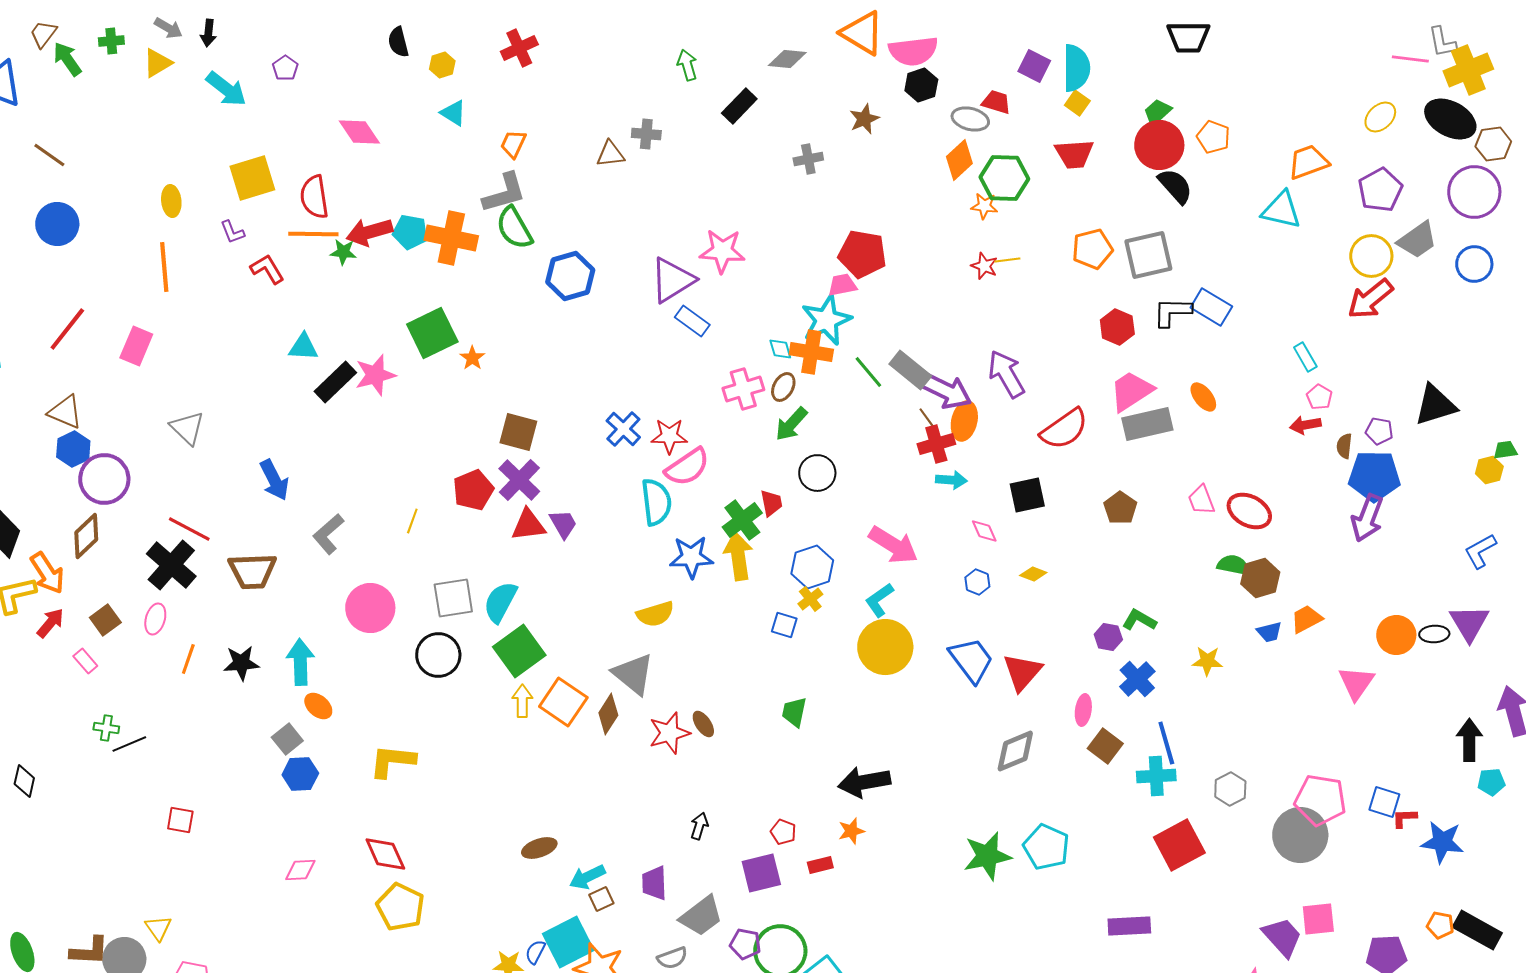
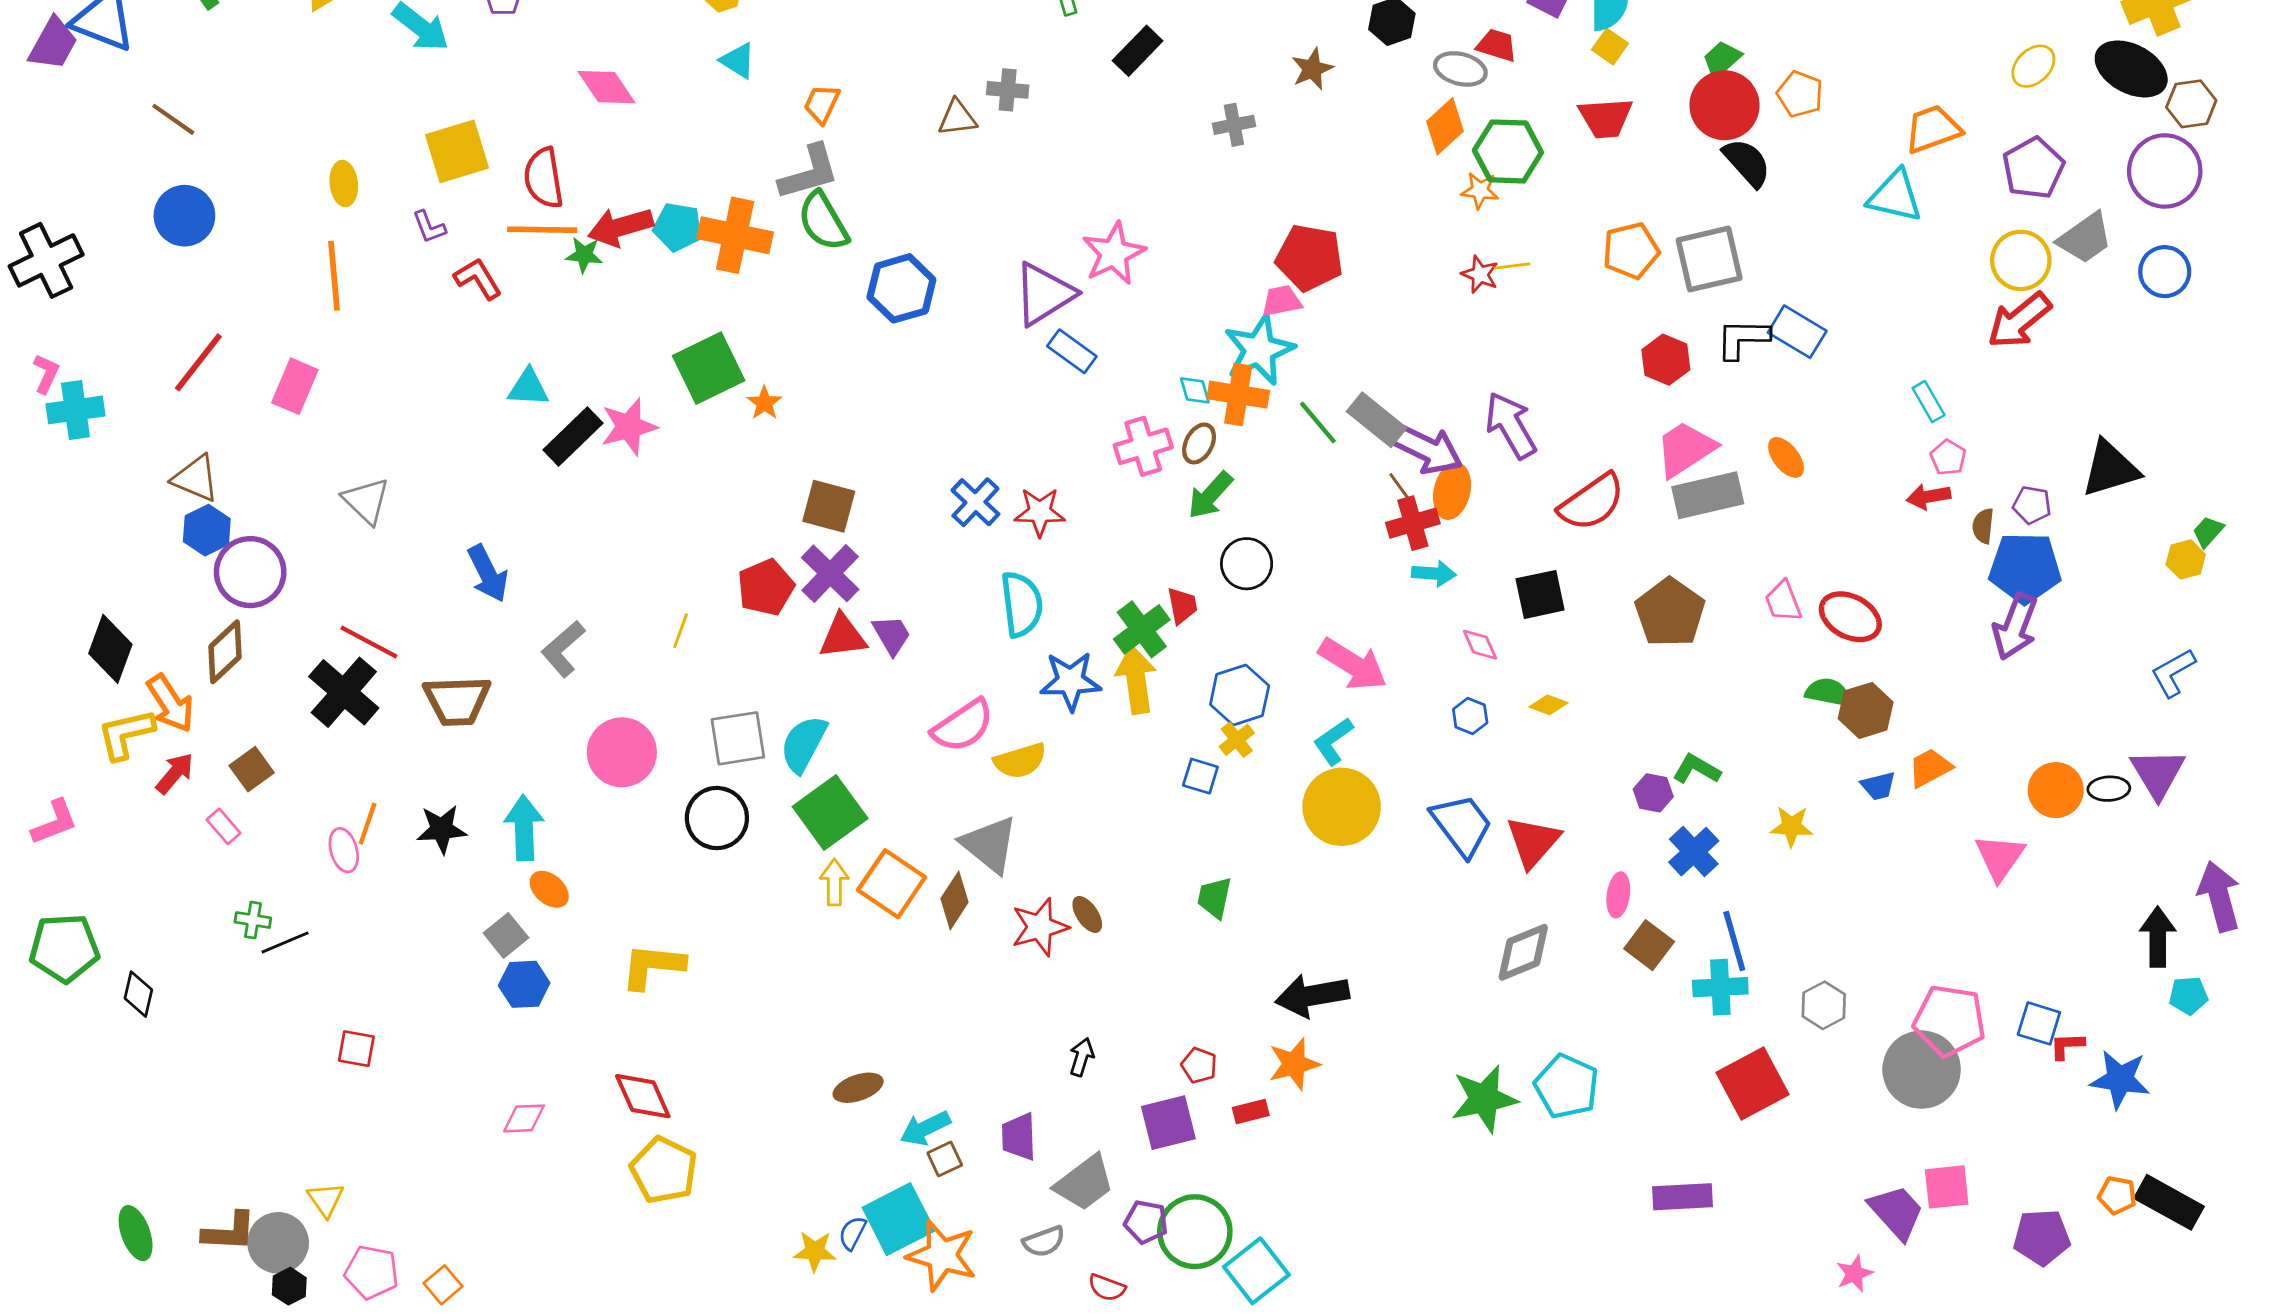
pink star: (722, 251) -> (1114, 253), turned -30
green trapezoid: (1505, 450) -> (2208, 532), turned -40
pink semicircle: (687, 467) -> (963, 726), moved
brown pentagon: (1120, 508) -> (1670, 613), size x1.5
pink ellipse: (155, 619) -> (344, 850), moved, turned -32
orange star: (851, 831) -> (1294, 1064), size x1.4

